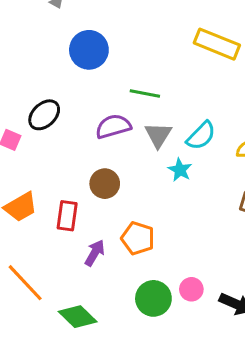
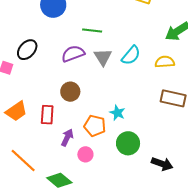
cyan star: (180, 170) -> (117, 113), moved
pink circle: (191, 289) -> (85, 154), moved
green circle: (153, 298) -> (128, 143), moved

